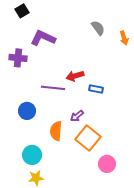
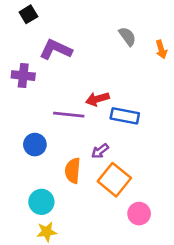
blue rectangle: (96, 89) -> (125, 116), size x1.5

